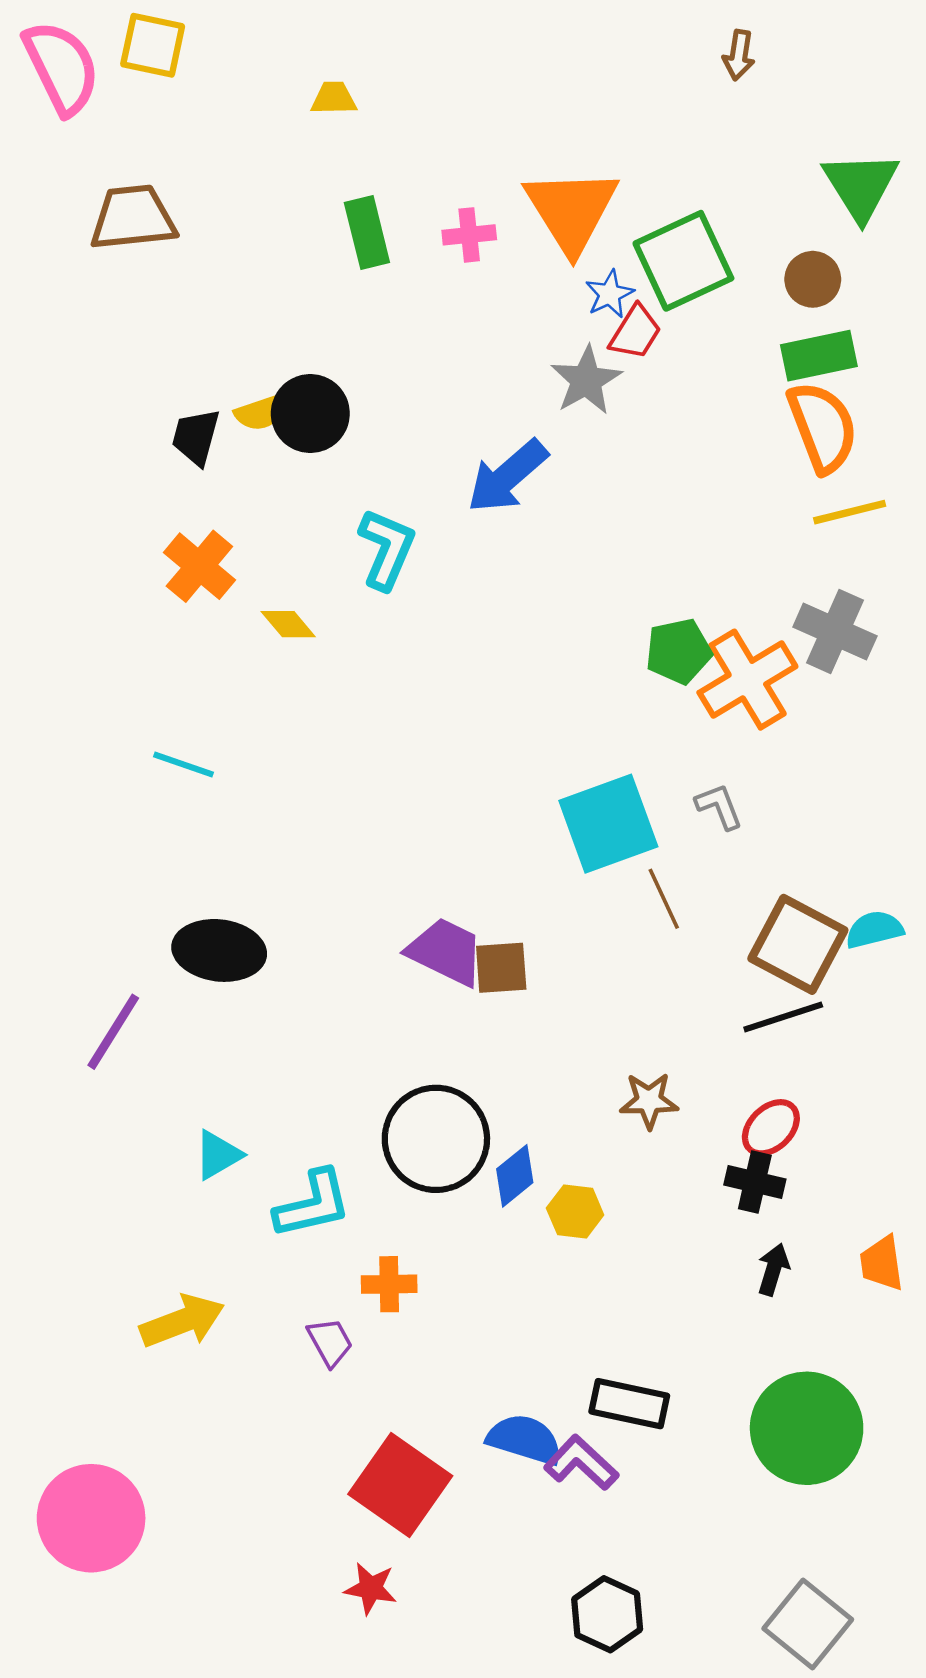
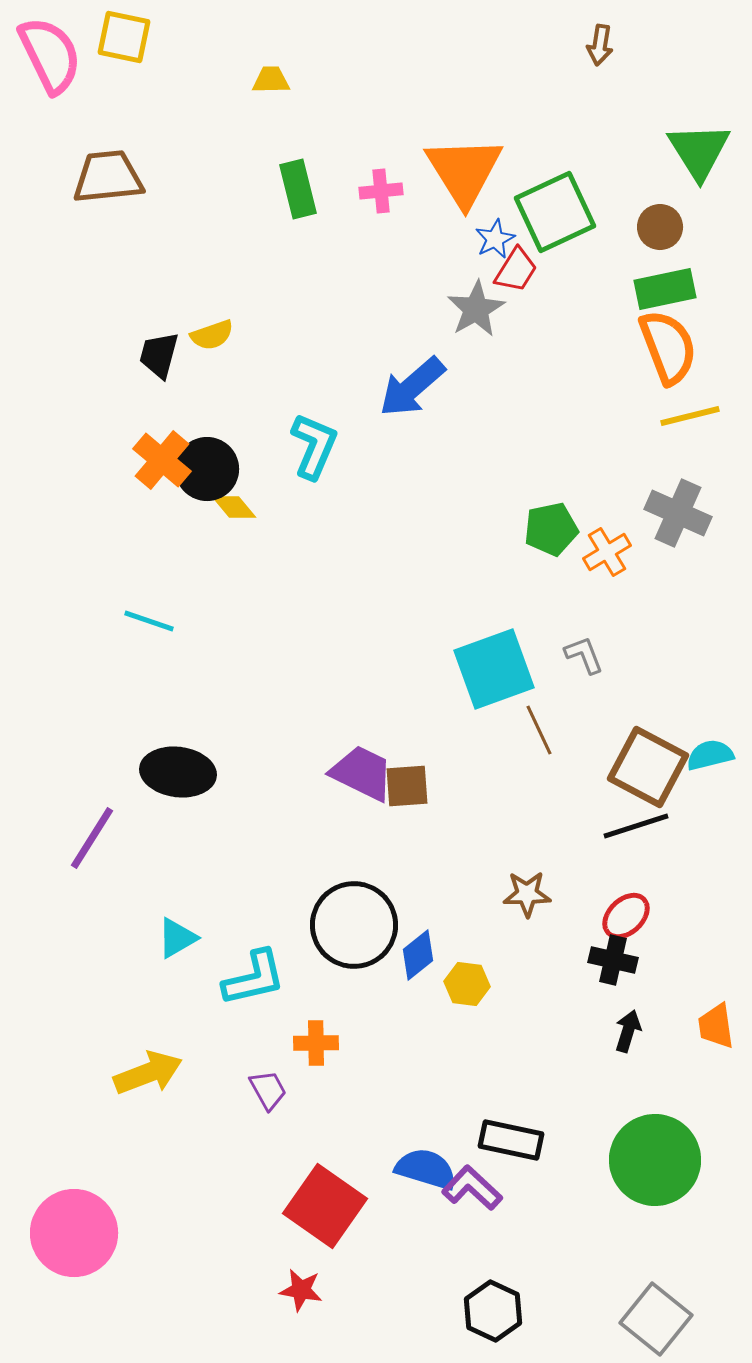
black circle: (310, 414) -> (207, 469), moved
orange cross: (747, 680) -> (607, 552), size x0.6

